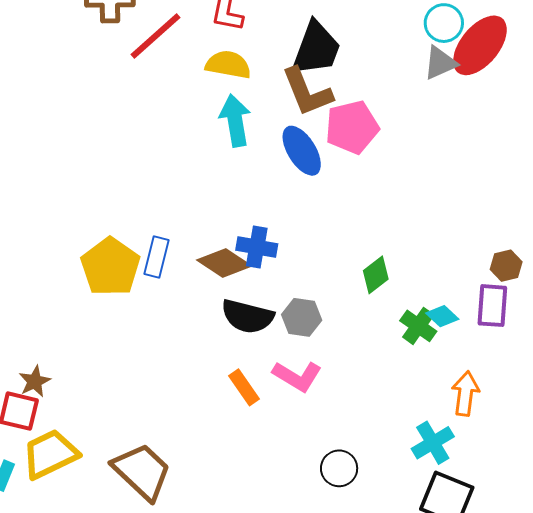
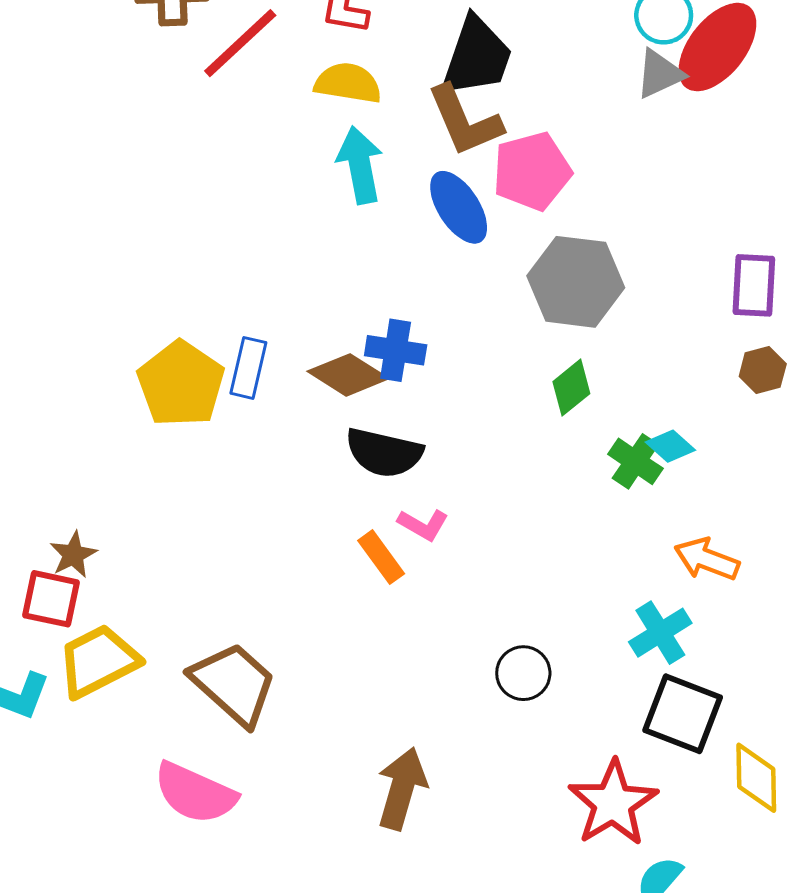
purple rectangle: (492, 306) -> (754, 285), moved
gray hexagon: (302, 317) -> (576, 282), moved, size x1.6
pink L-shape: (297, 376) -> (423, 525), moved, size x0.7
orange arrow: (465, 393) -> (707, 559), turned -75

